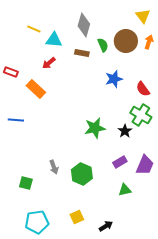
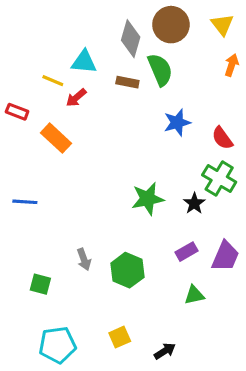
yellow line: (34, 29) -> (53, 81), moved
brown circle: (126, 41) -> (171, 25), moved
green semicircle: (103, 45) -> (160, 70), size x1.5
blue line: (16, 120) -> (25, 202), moved

